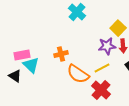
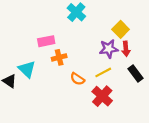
pink rectangle: (22, 55) -> (46, 41), moved
orange semicircle: (78, 74) -> (77, 79), size x0.6

